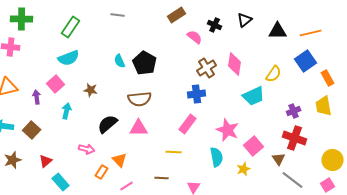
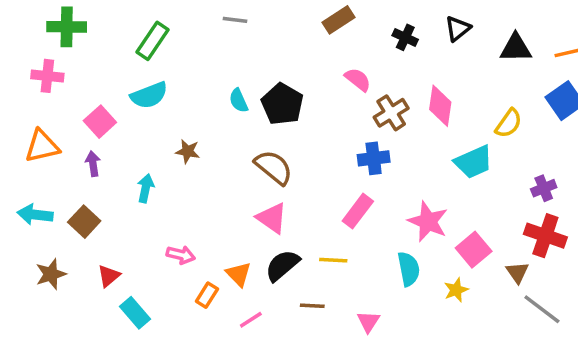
pink semicircle: (195, 37) -> (358, 79), moved
pink square: (56, 84) -> (100, 122), moved
brown semicircle: (140, 99) -> (274, 167), turned -135
black semicircle: (108, 124) -> (282, 265), moved
pink triangle: (139, 128) -> (272, 218), turned 36

